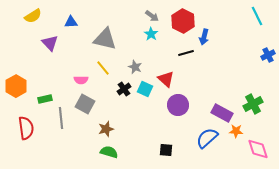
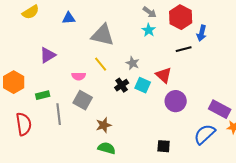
purple triangle: (50, 43) -> (48, 55), moved, turned 42

